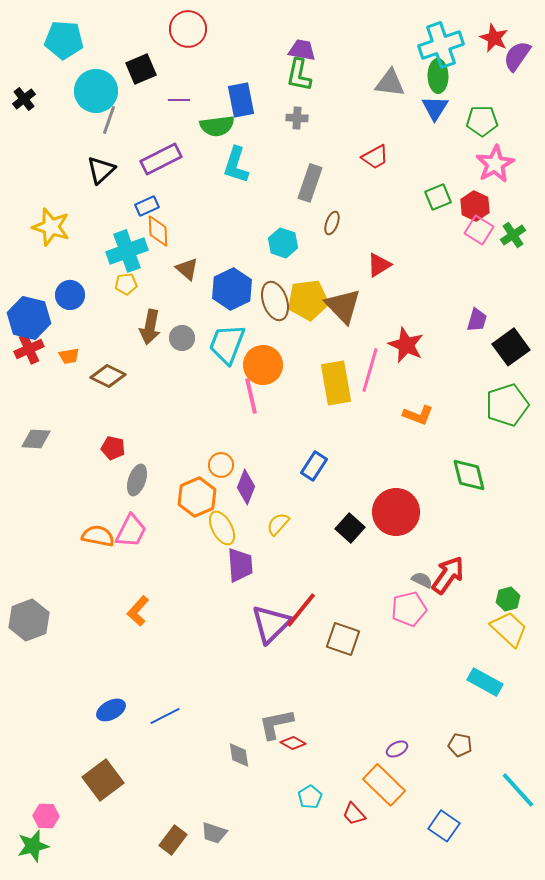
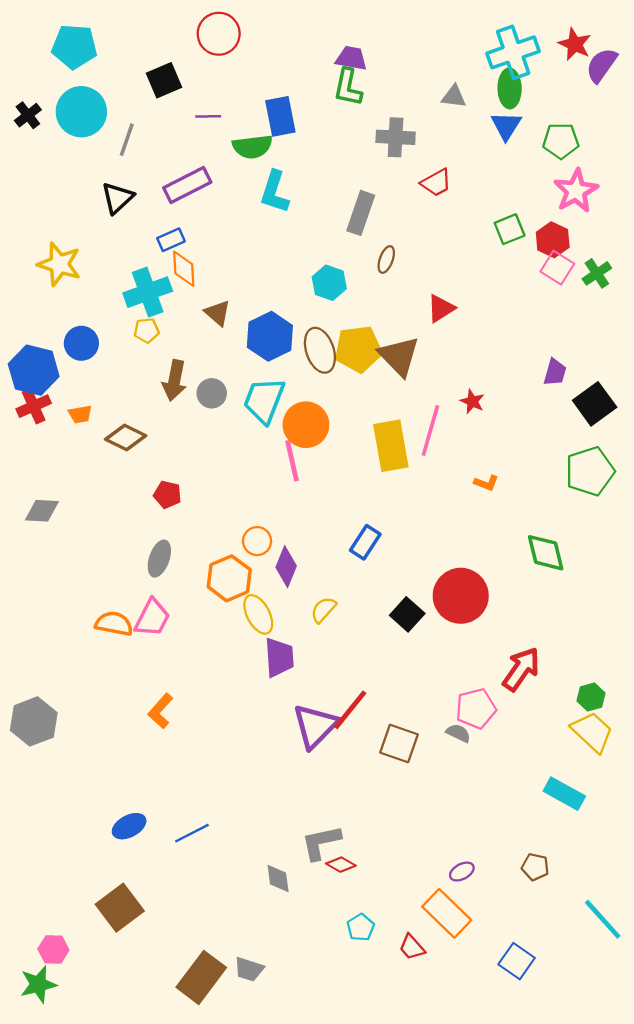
gray triangle: (390, 83) -> (454, 97), size x0.7
cyan circle: (96, 91) -> (81, 112), moved
gray cross: (297, 118) -> (396, 137), moved, size x1.5
red star: (406, 345) -> (472, 401), size x0.6
orange L-shape: (418, 415) -> (486, 483), size x0.7
red pentagon: (113, 448) -> (167, 495), moved
gray semicircle: (422, 580) -> (458, 733), moved
brown rectangle: (173, 840) -> (201, 977), size x1.5

